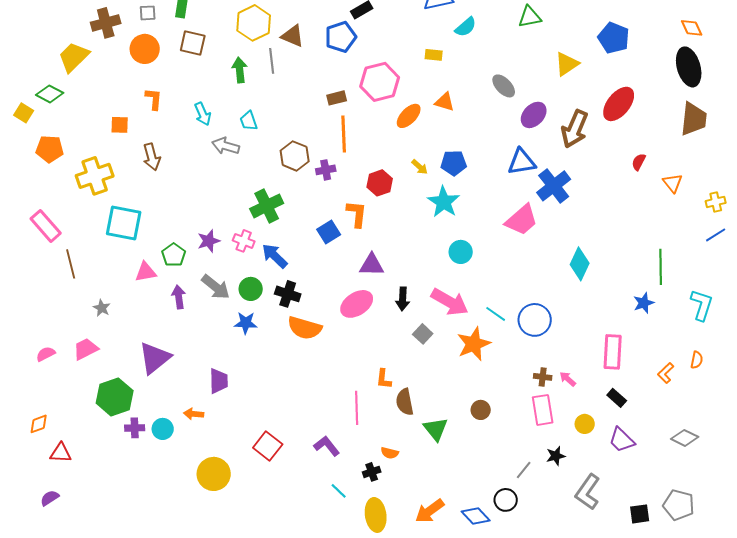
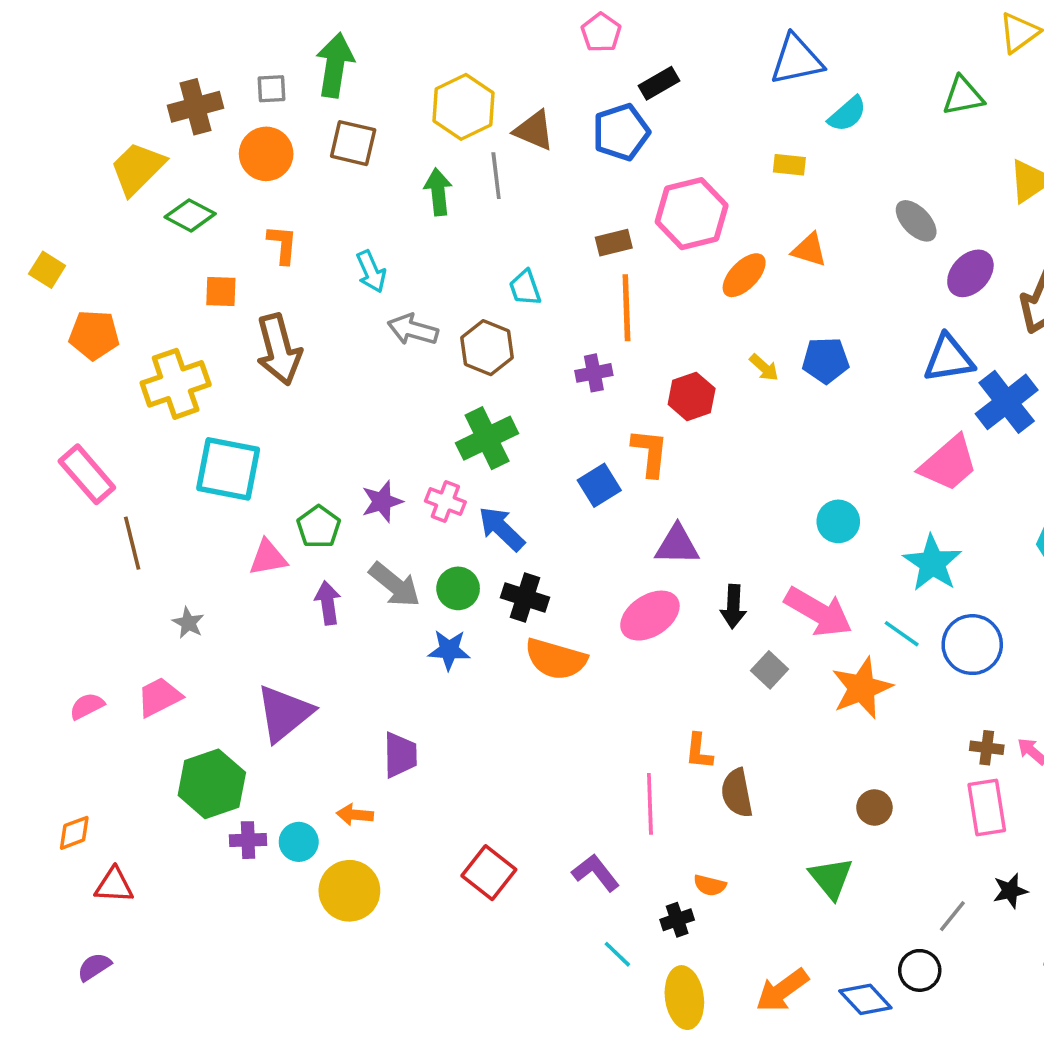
green diamond: (50, 94) -> (190, 215), moved
cyan trapezoid: (249, 121) -> (525, 288), moved
brown hexagon: (295, 156) -> (487, 348), moved
brown arrow: (152, 157) -> (279, 349), size x1.4
cyan star: (444, 202) -> (932, 563), moved
green triangle: (436, 429) -> (831, 878), moved
yellow circle: (214, 474) -> (349, 891), moved

